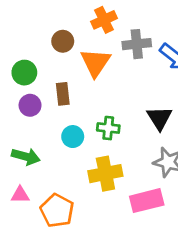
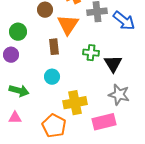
brown rectangle: (63, 94) -> (54, 47), moved
purple circle: (30, 105) -> (11, 55), moved
green cross: (108, 128) -> (91, 53), moved
orange pentagon: (57, 211) -> (54, 126), moved

